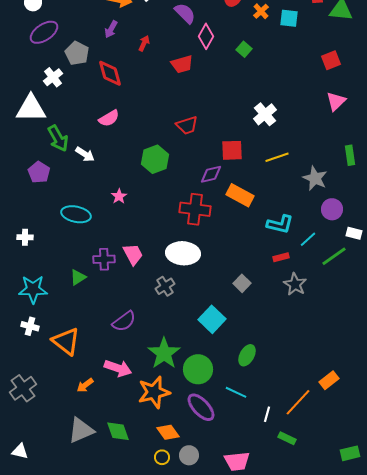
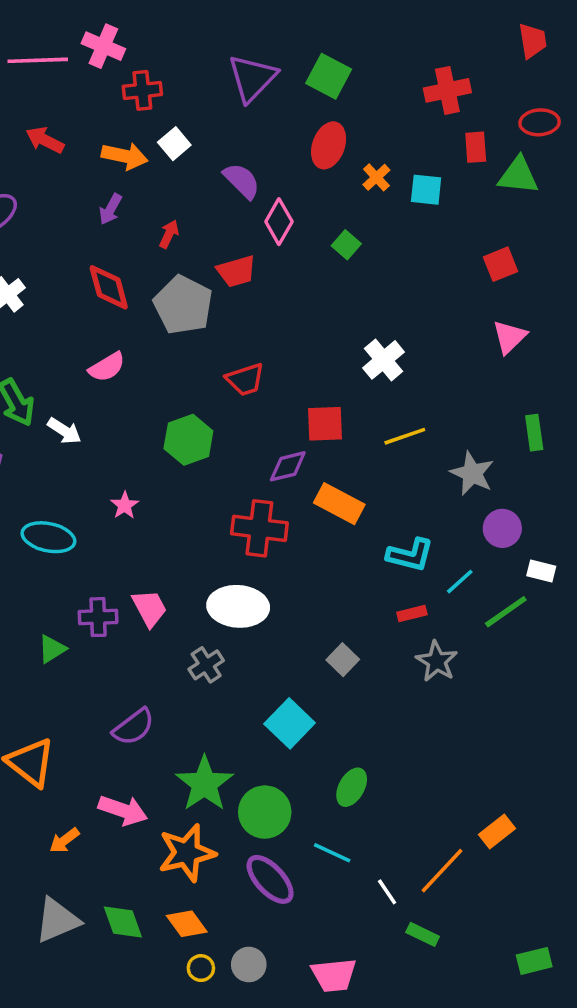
gray pentagon: (77, 53) -> (183, 305), moved, size x1.4
white line: (267, 414) -> (387, 892), turned -49
orange diamond: (168, 432) -> (187, 924), moved

